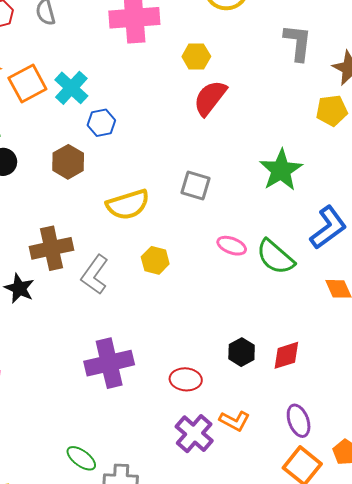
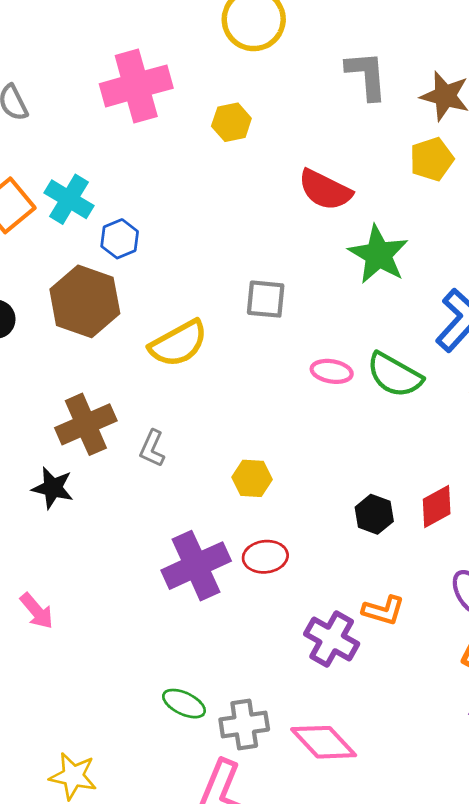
red semicircle: (210, 98) -> (325, 190), moved, turned -90
brown hexagon: (68, 162) -> (85, 301), size x1.5
yellow hexagon: (155, 260) -> (252, 478), moved
gray L-shape: (95, 275) -> (152, 448), size x0.7
red ellipse: (186, 379) -> (265, 557), moved

